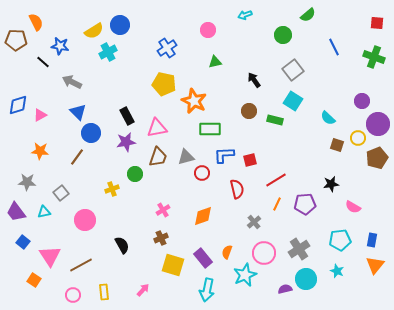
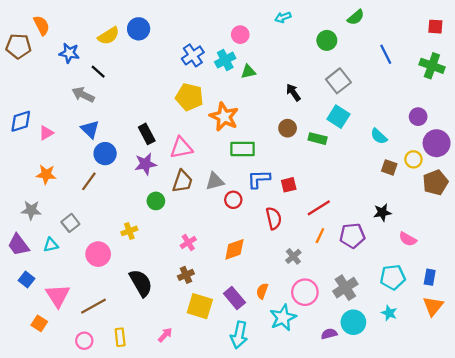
cyan cross: (108, 52) -> (225, 60), moved
black line: (43, 62) -> (98, 72), moved
yellow cross: (112, 189) -> (129, 231), moved
black semicircle: (122, 245) -> (141, 283), size x1.4

